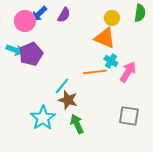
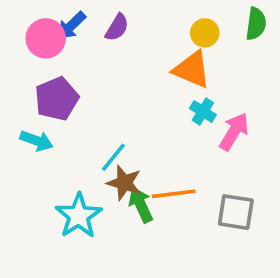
cyan arrow: (15, 50) -> (37, 141), moved
orange line: (95, 72) -> (174, 194), moved
green arrow: (77, 124) -> (141, 205), moved

